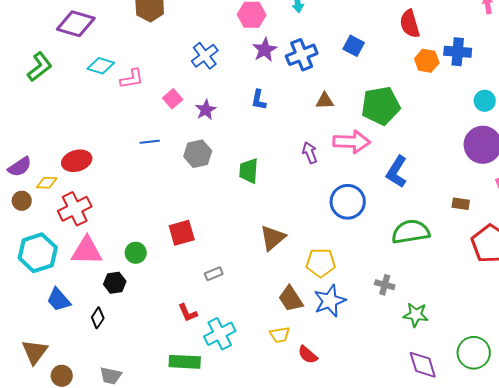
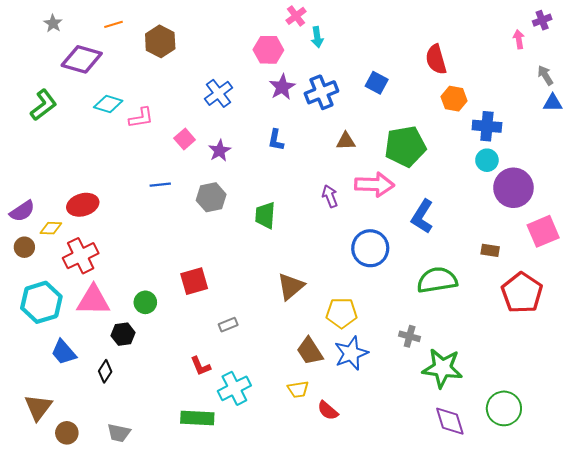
blue cross: (458, 52) -> (487, 126), moved
cyan circle: (485, 101) -> (487, 160), moved
green star: (416, 315) -> (442, 368), size x1.5

